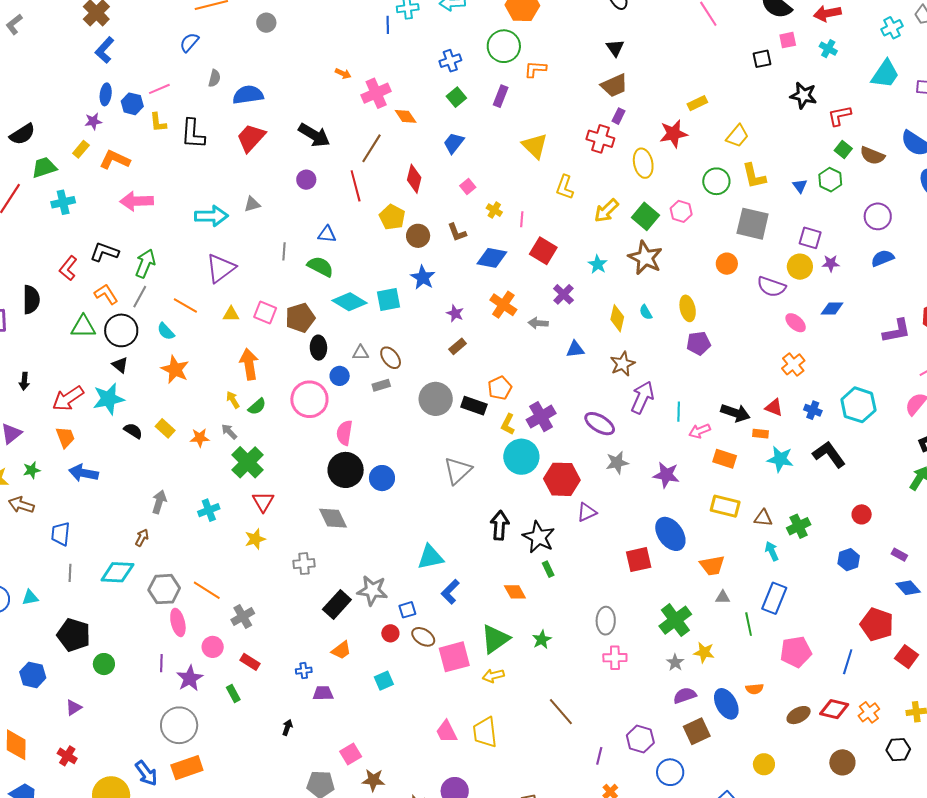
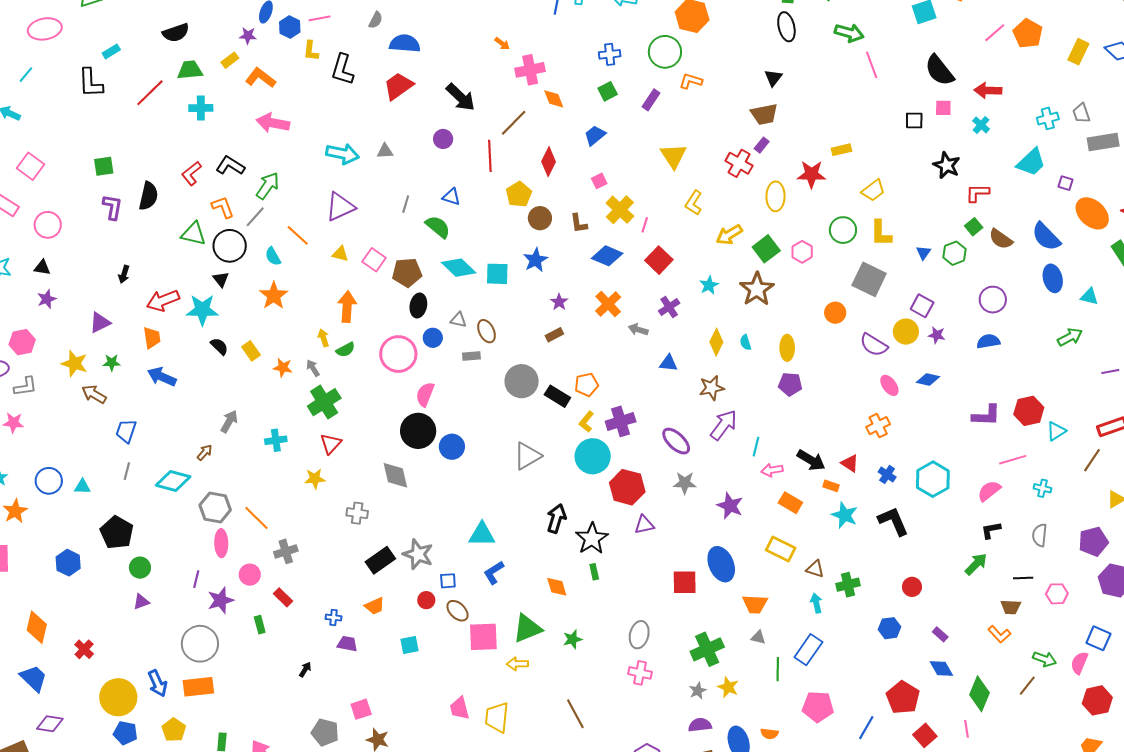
yellow cross: (494, 210) -> (620, 210), size x1.8
purple triangle: (74, 708) -> (141, 602), moved

